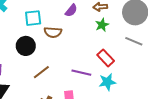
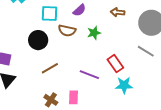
purple semicircle: (71, 10) -> (79, 10), moved
green star: (102, 25) -> (94, 33), moved
cyan star: (107, 82) -> (124, 85), moved

